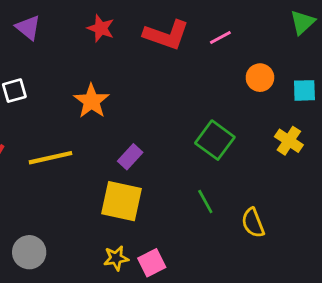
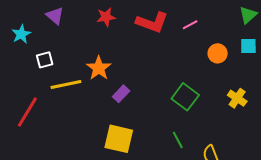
red star: (101, 28) -> (106, 17), turned -30
cyan square: (304, 90) -> (248, 46), moved
purple rectangle: (130, 157) -> (121, 94), moved
yellow line: (51, 158) -> (66, 85), moved

